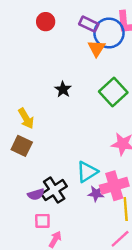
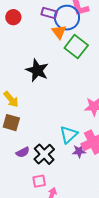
black star: (63, 89) -> (37, 70), size x1.6
green square: (113, 92) -> (76, 47), moved
purple semicircle: (36, 194) -> (23, 152), moved

